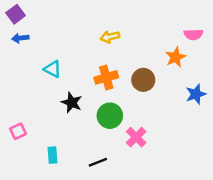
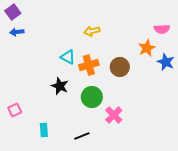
cyan triangle: (53, 69) -> (68, 57), moved
blue star: (196, 94) -> (166, 62), moved, turned -30

